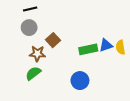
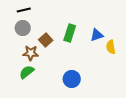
blue triangle: (106, 45) -> (97, 35), moved
green rectangle: (88, 49) -> (70, 33), moved, turned -60

